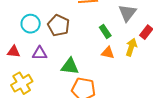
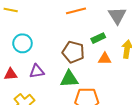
brown pentagon: (58, 25) -> (73, 52), moved
green rectangle: (105, 31) -> (98, 38), turned -72

